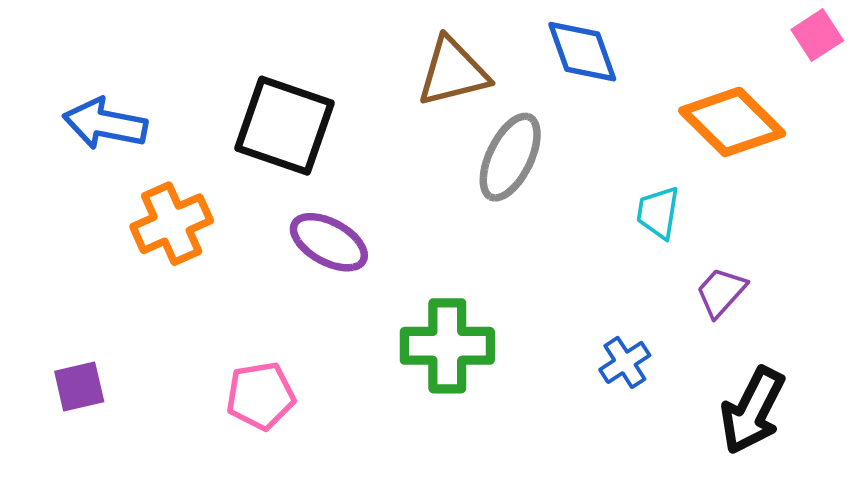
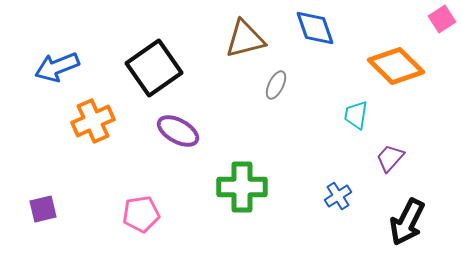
blue arrow: (105, 124) -> (57, 67), turned -33
black square: (284, 126) -> (154, 68), turned 36
gray ellipse: (510, 157) -> (276, 85), size x0.6

